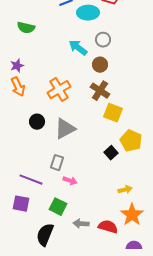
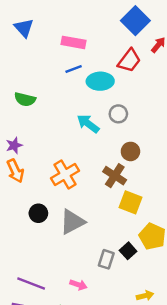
brown circle: (100, 65) -> (130, 151), moved
gray rectangle: (57, 163) -> (106, 259), moved

